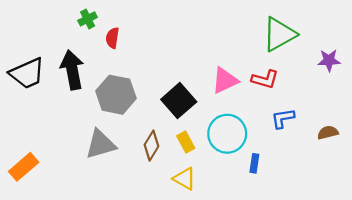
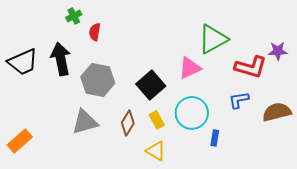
green triangle: (279, 34) -> (213, 39), moved
red L-shape: (265, 79) -> (251, 67), moved, size x1.4
brown semicircle: (328, 133) -> (277, 112), size x1.6

